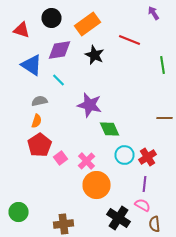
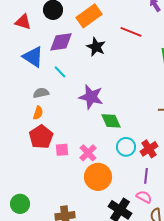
pink square: (60, 158) -> (62, 150), turned 32

